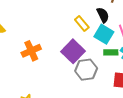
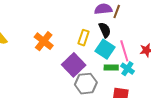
yellow rectangle: (82, 23) -> (83, 38), turned 56
orange cross: (31, 51) -> (44, 41), moved, turned -30

